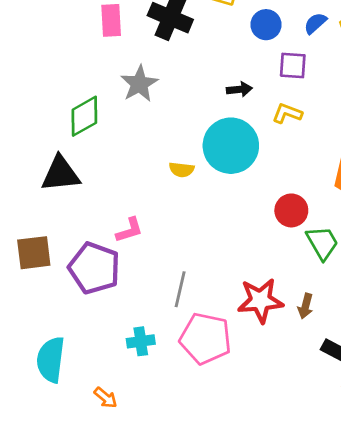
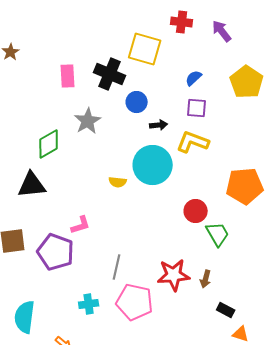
blue semicircle: (315, 23) -> (194, 78), moved
blue circle: (266, 25) -> (137, 102), moved
yellow L-shape: (287, 113) -> (193, 142), size x1.5

